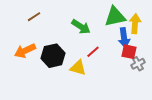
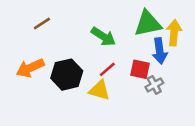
red line: (93, 52) -> (107, 69), moved
red square: (129, 52) -> (140, 69), moved
gray cross: (138, 64) -> (154, 85), moved

